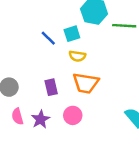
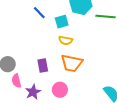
blue line: (48, 38) -> (39, 13), moved
pink semicircle: (17, 116) -> (16, 81), moved

